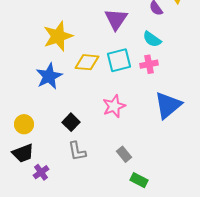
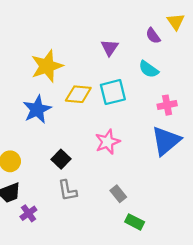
purple triangle: (116, 19) -> (110, 48), size x0.7
pink cross: (149, 64) -> (167, 105), moved

